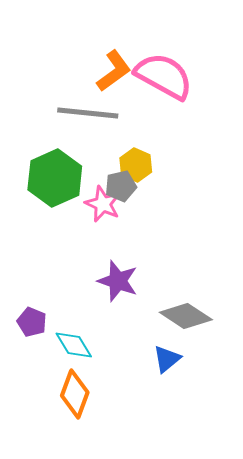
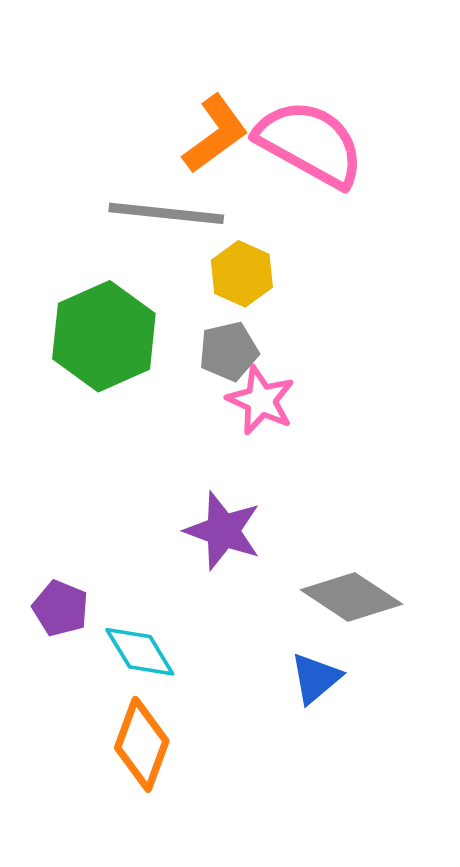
yellow hexagon: (136, 165) -> (242, 274), moved
pink star: (103, 204) -> (261, 400), moved

